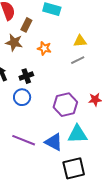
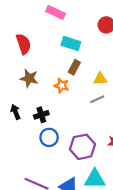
brown rectangle: (26, 25) -> (74, 67), moved
blue circle: (22, 97) -> (49, 137), moved

